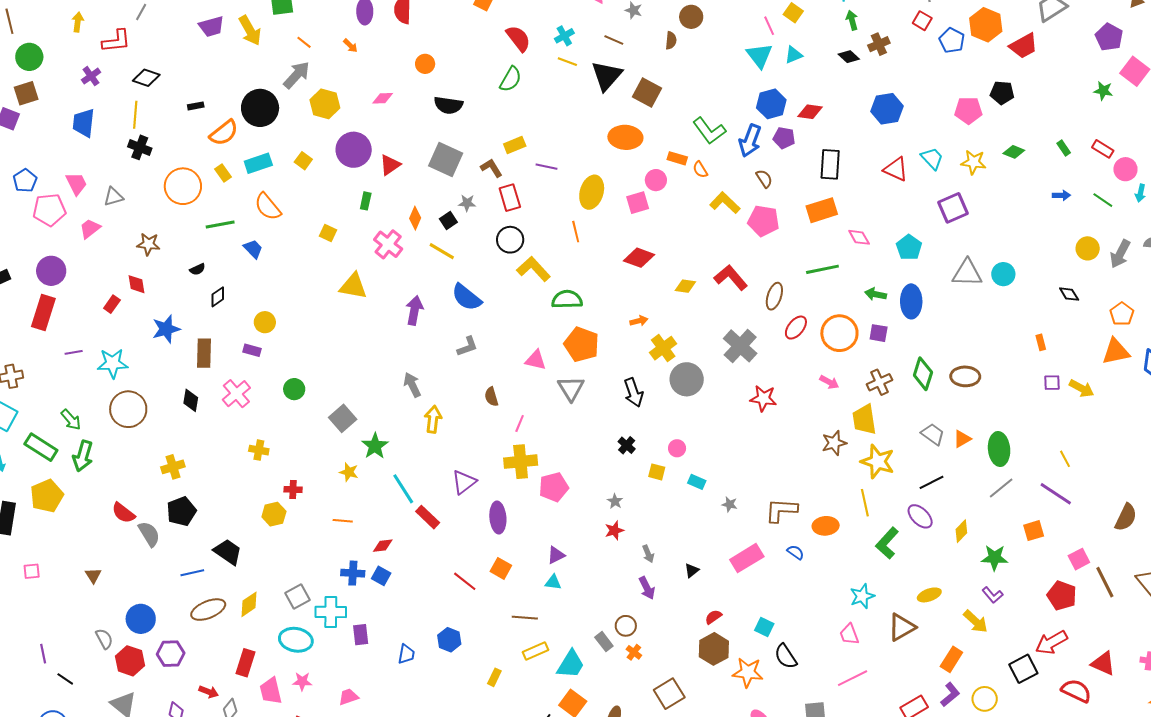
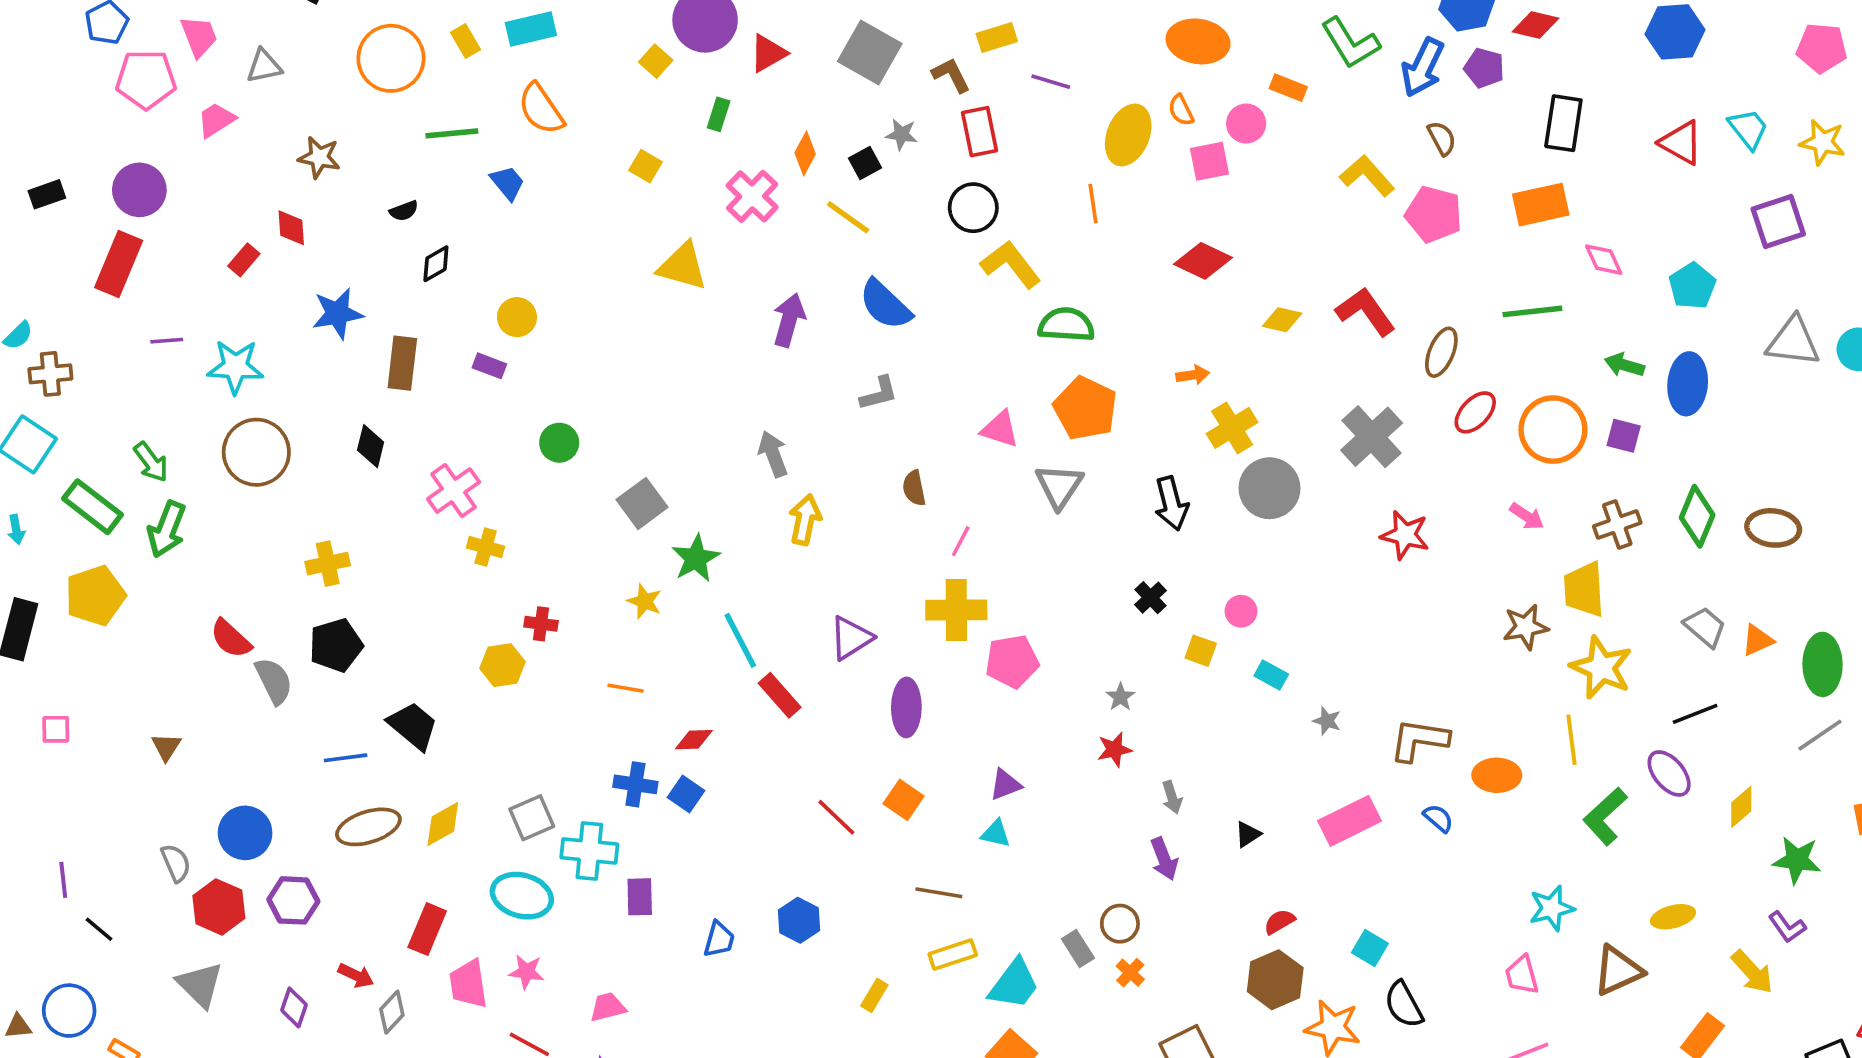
yellow square: (303, 161) -> (656, 61), moved
orange semicircle: (700, 170) -> (1181, 110), moved
pink cross: (236, 394) -> (454, 491), moved

